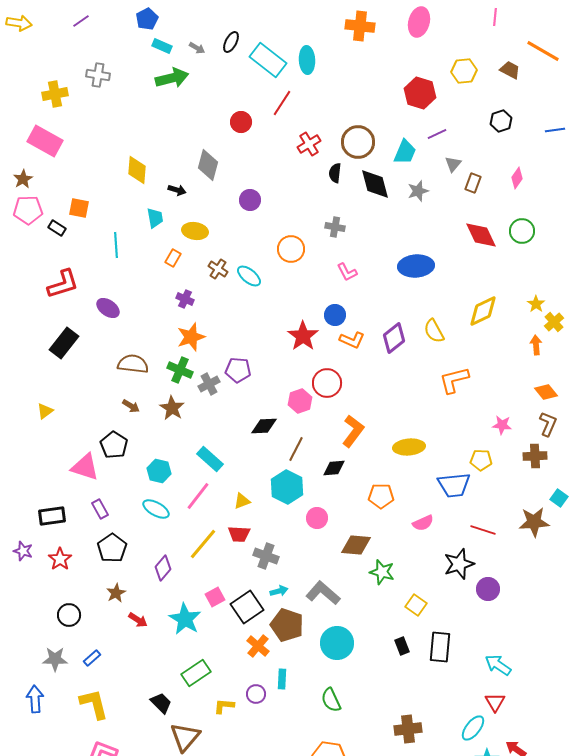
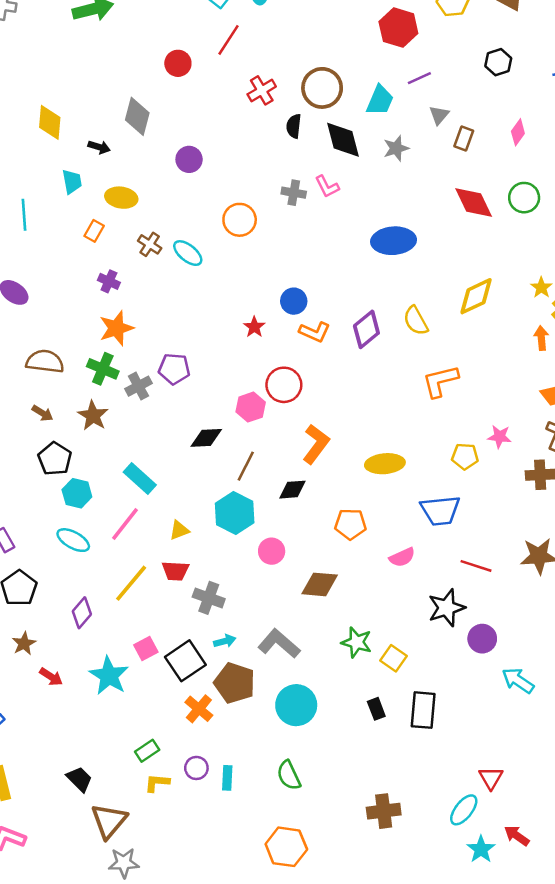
pink L-shape: (347, 272) -> (327, 187), moved
red star: (303, 336) -> (254, 327), size x0.6
black pentagon: (114, 445) -> (55, 459), moved
yellow pentagon: (481, 460) -> (465, 456), moved
green star: (382, 572) -> (357, 642), moved
cyan arrow: (498, 665) -> (518, 680), moved
green rectangle: (196, 673) -> (147, 751), moved, size x0.7
cyan rectangle: (282, 679) -> (227, 778), moved

